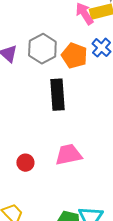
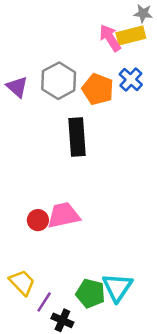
pink trapezoid: (68, 155) -> (64, 215), moved

